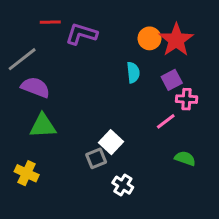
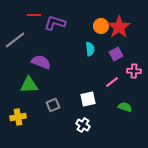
purple semicircle: (35, 87) -> (41, 62), moved
pink cross: (187, 99) -> (134, 71), moved
white square: (111, 142) -> (88, 99), moved, turned 35
gray square: (96, 158) -> (53, 105), moved
yellow cross: (27, 173) -> (18, 117), turned -35

